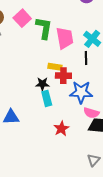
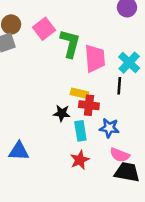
blue star: (81, 92) -> (109, 128), size x0.7
cyan rectangle: (47, 98) -> (80, 131), moved
red star: (61, 129) -> (80, 160), moved

